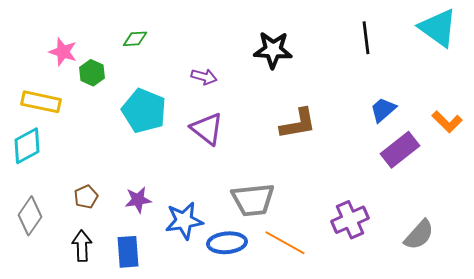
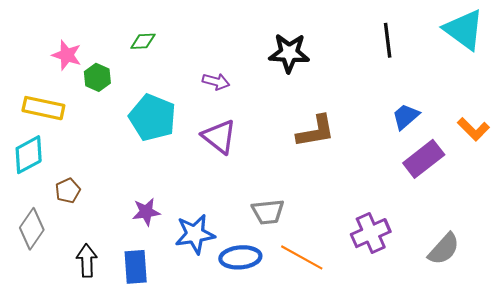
brown pentagon: (86, 197) -> (68, 191), moved
gray trapezoid: (253, 200) -> (268, 212), size x0.7

